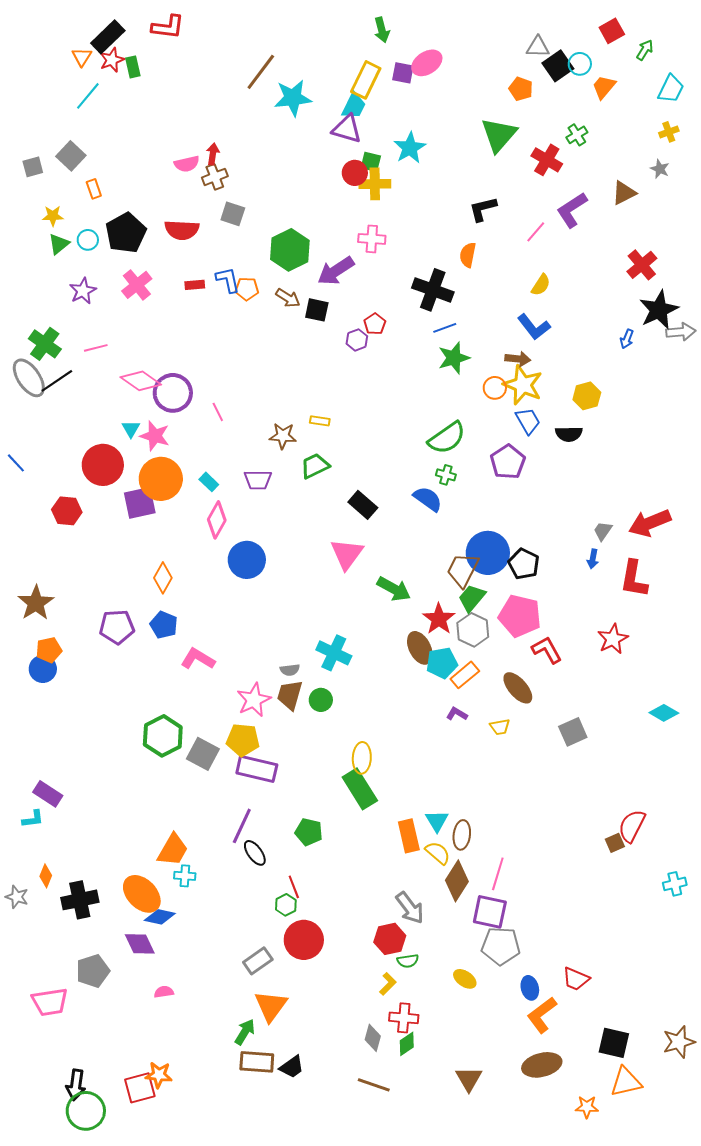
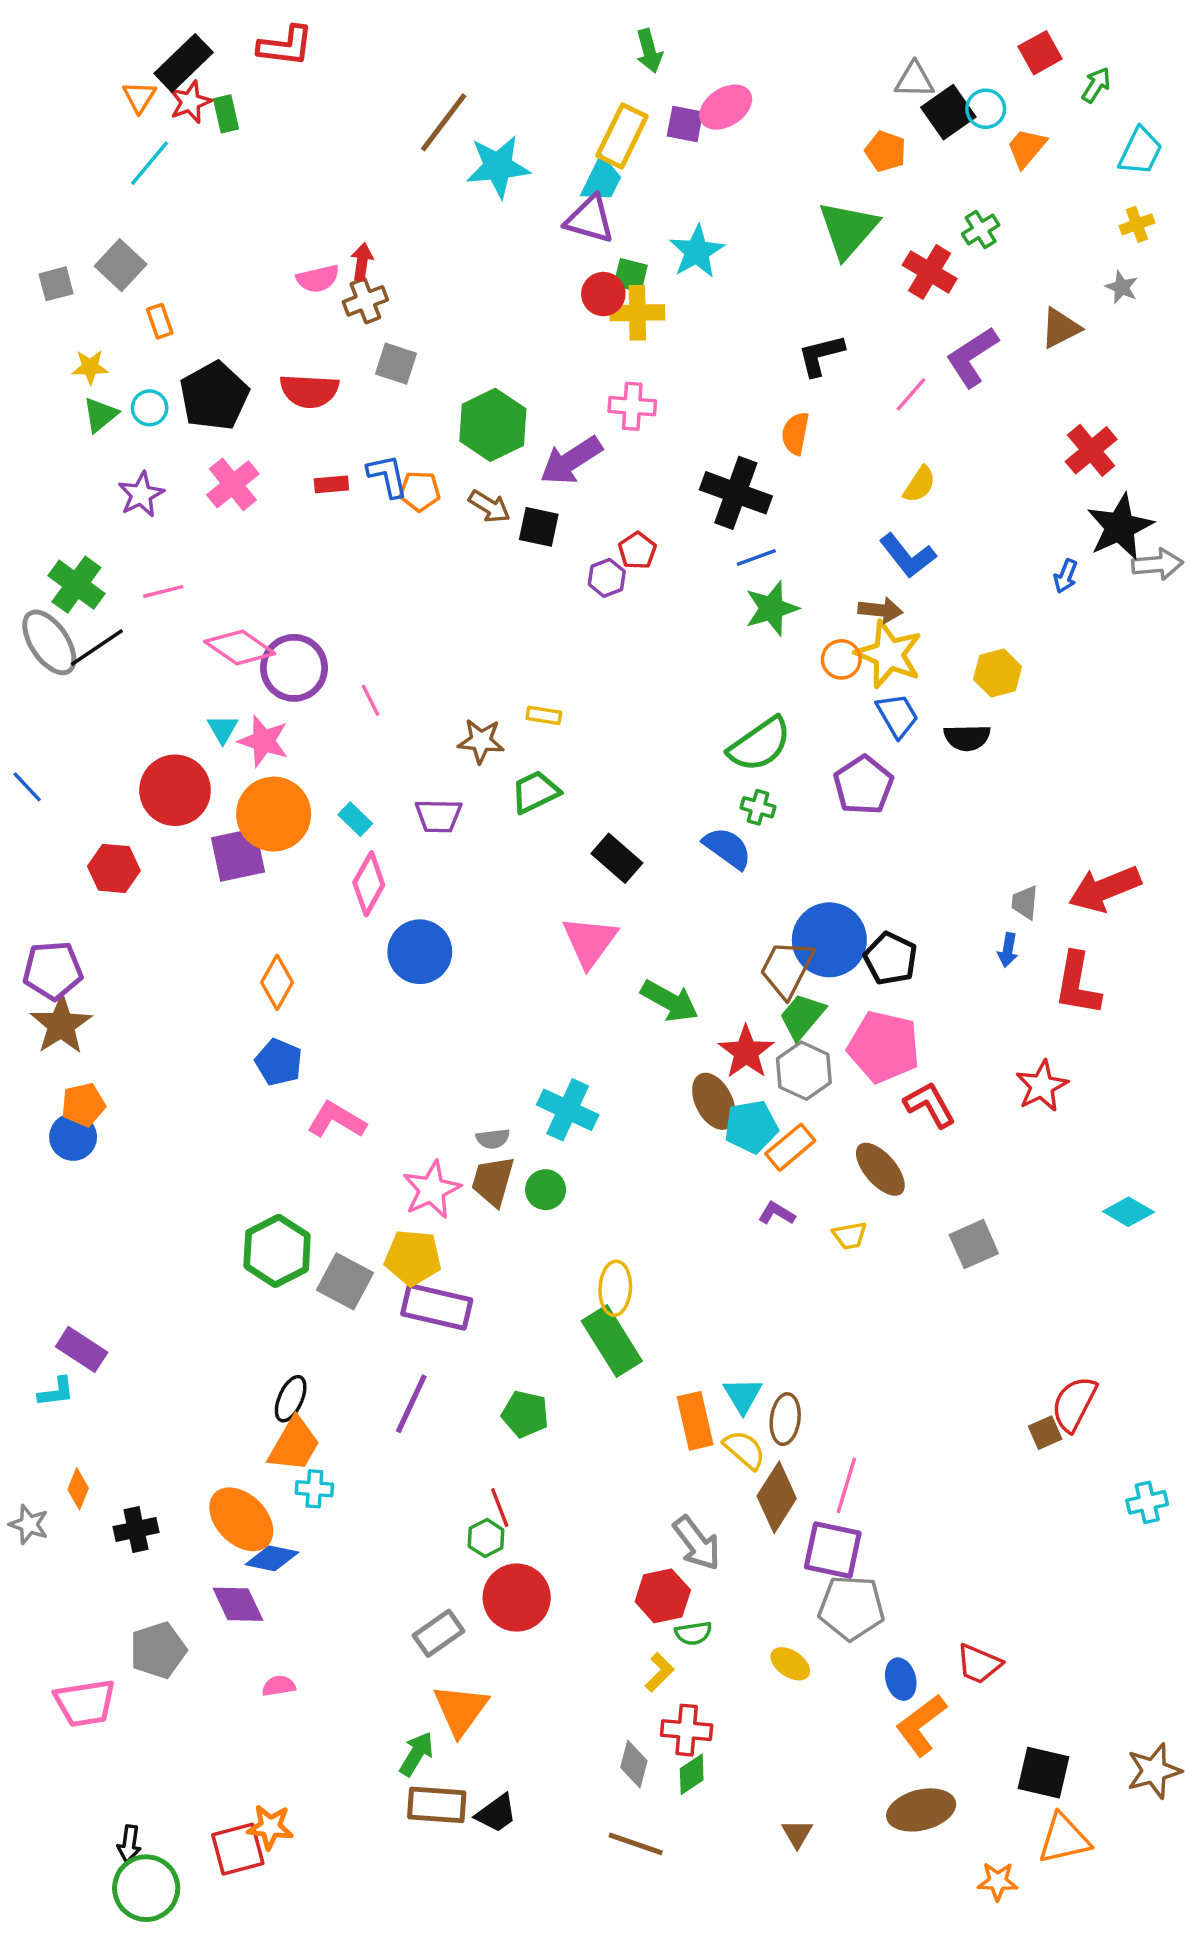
gray trapezoid: (603, 531) -> (1025, 902), turned -30
purple pentagon: (117, 627) -> (53, 970), moved
black ellipse: (255, 853) -> (291, 1399), moved, turned 60
black cross: (80, 900) -> (136, 1530), size x0.7
brown triangle: (469, 1079) -> (797, 1834), size x0.7
black arrow: (76, 1085) -> (129, 1844), size x0.7

